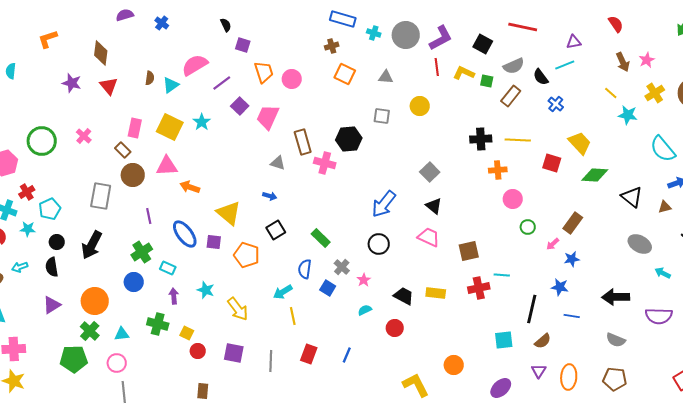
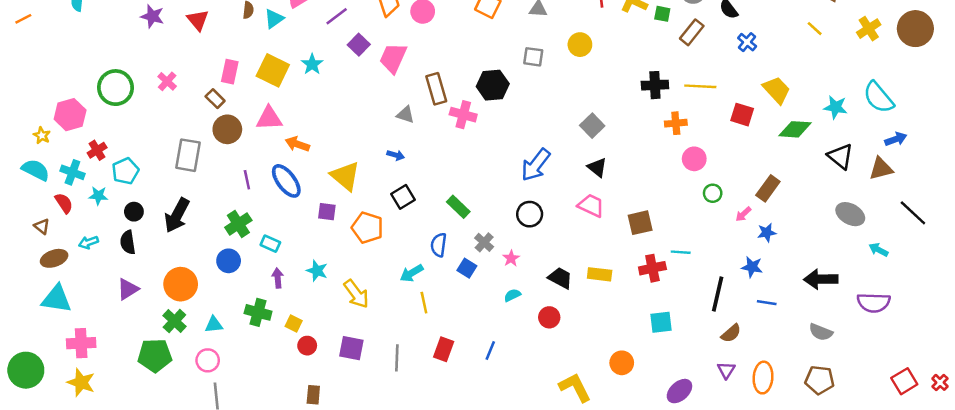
cyan star: (628, 115) -> (836, 107), moved
brown triangle: (665, 207) -> (881, 169), size x1.5
blue ellipse: (185, 234) -> (286, 181), moved
cyan square: (504, 340) -> (661, 322), moved

